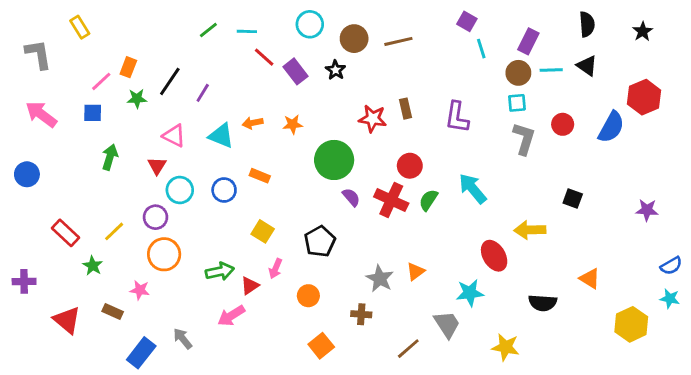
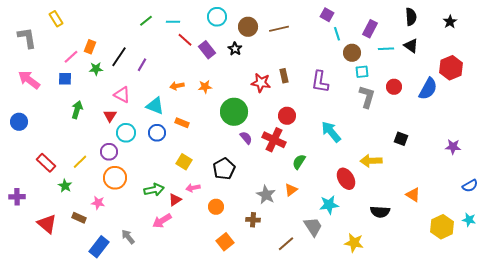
brown circle: (518, 73) -> (352, 53), moved
cyan triangle: (221, 136) -> (155, 106), moved
green semicircle: (428, 200) -> (299, 162), moved
pink arrow: (275, 269) -> (193, 188), turned 56
cyan star: (670, 299) -> (469, 220), moved

